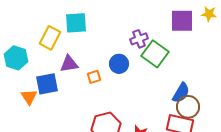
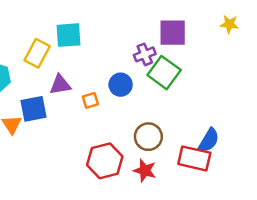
purple square: (182, 21) -> (173, 33), moved
blue semicircle: (181, 93) -> (209, 140), moved
brown circle: (188, 107) -> (148, 137), moved

